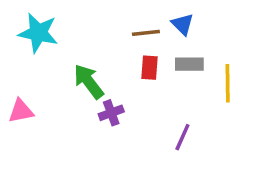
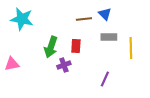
red rectangle: (149, 68) -> (76, 46), moved
green arrow: (89, 82) -> (51, 47), turned -125

